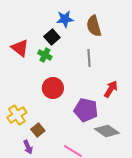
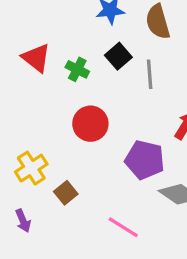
black square: (52, 37) -> (118, 56), moved
purple arrow: (28, 147) -> (23, 221), moved

